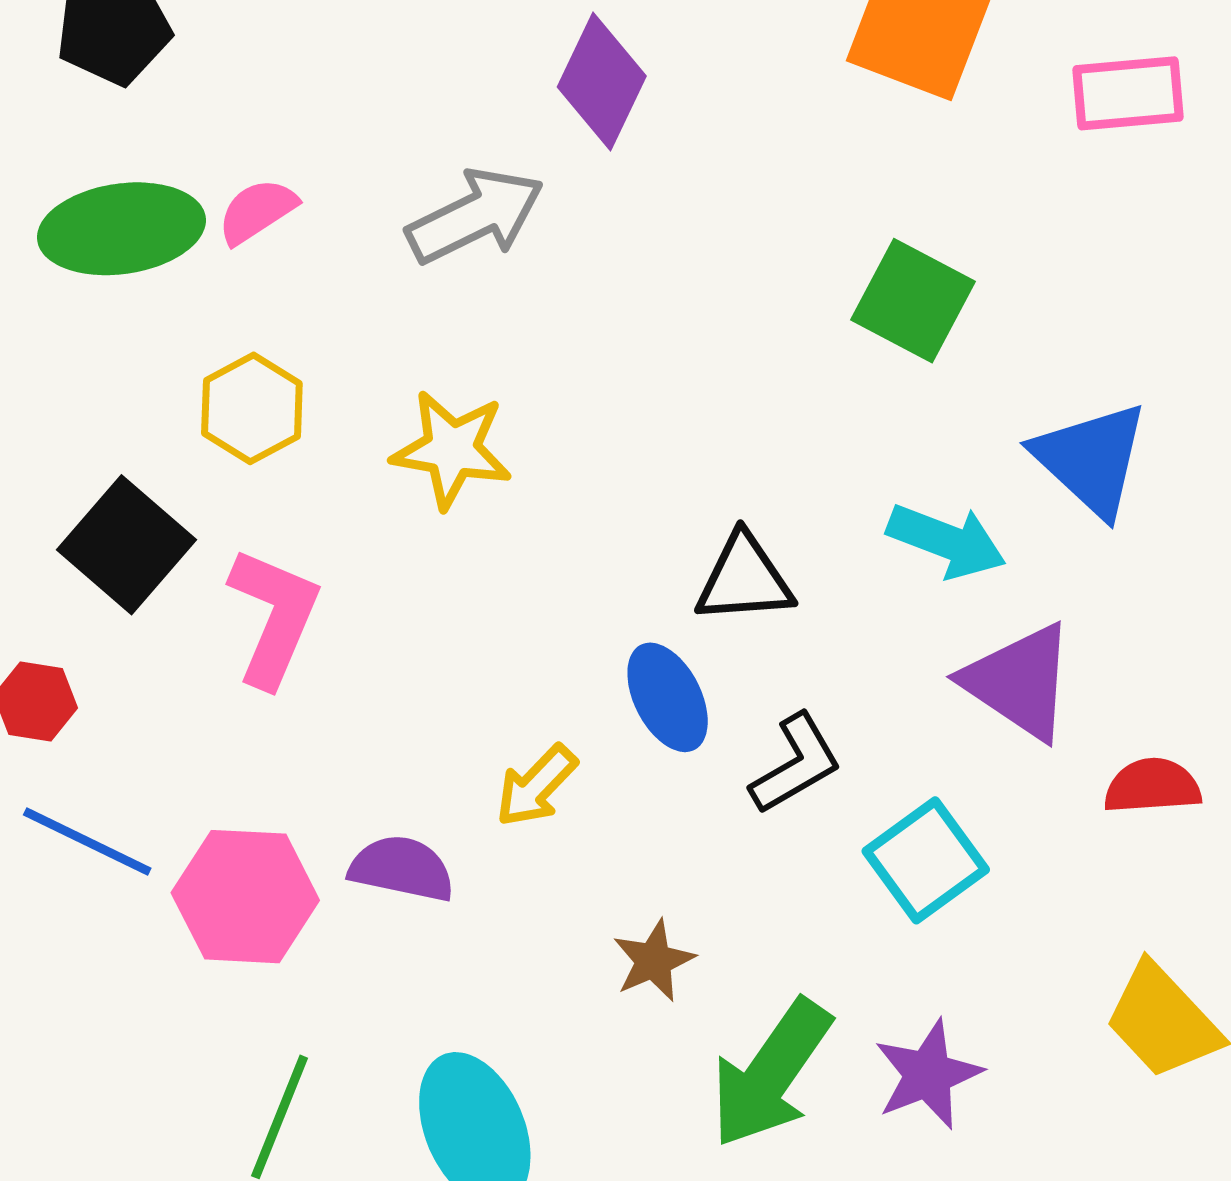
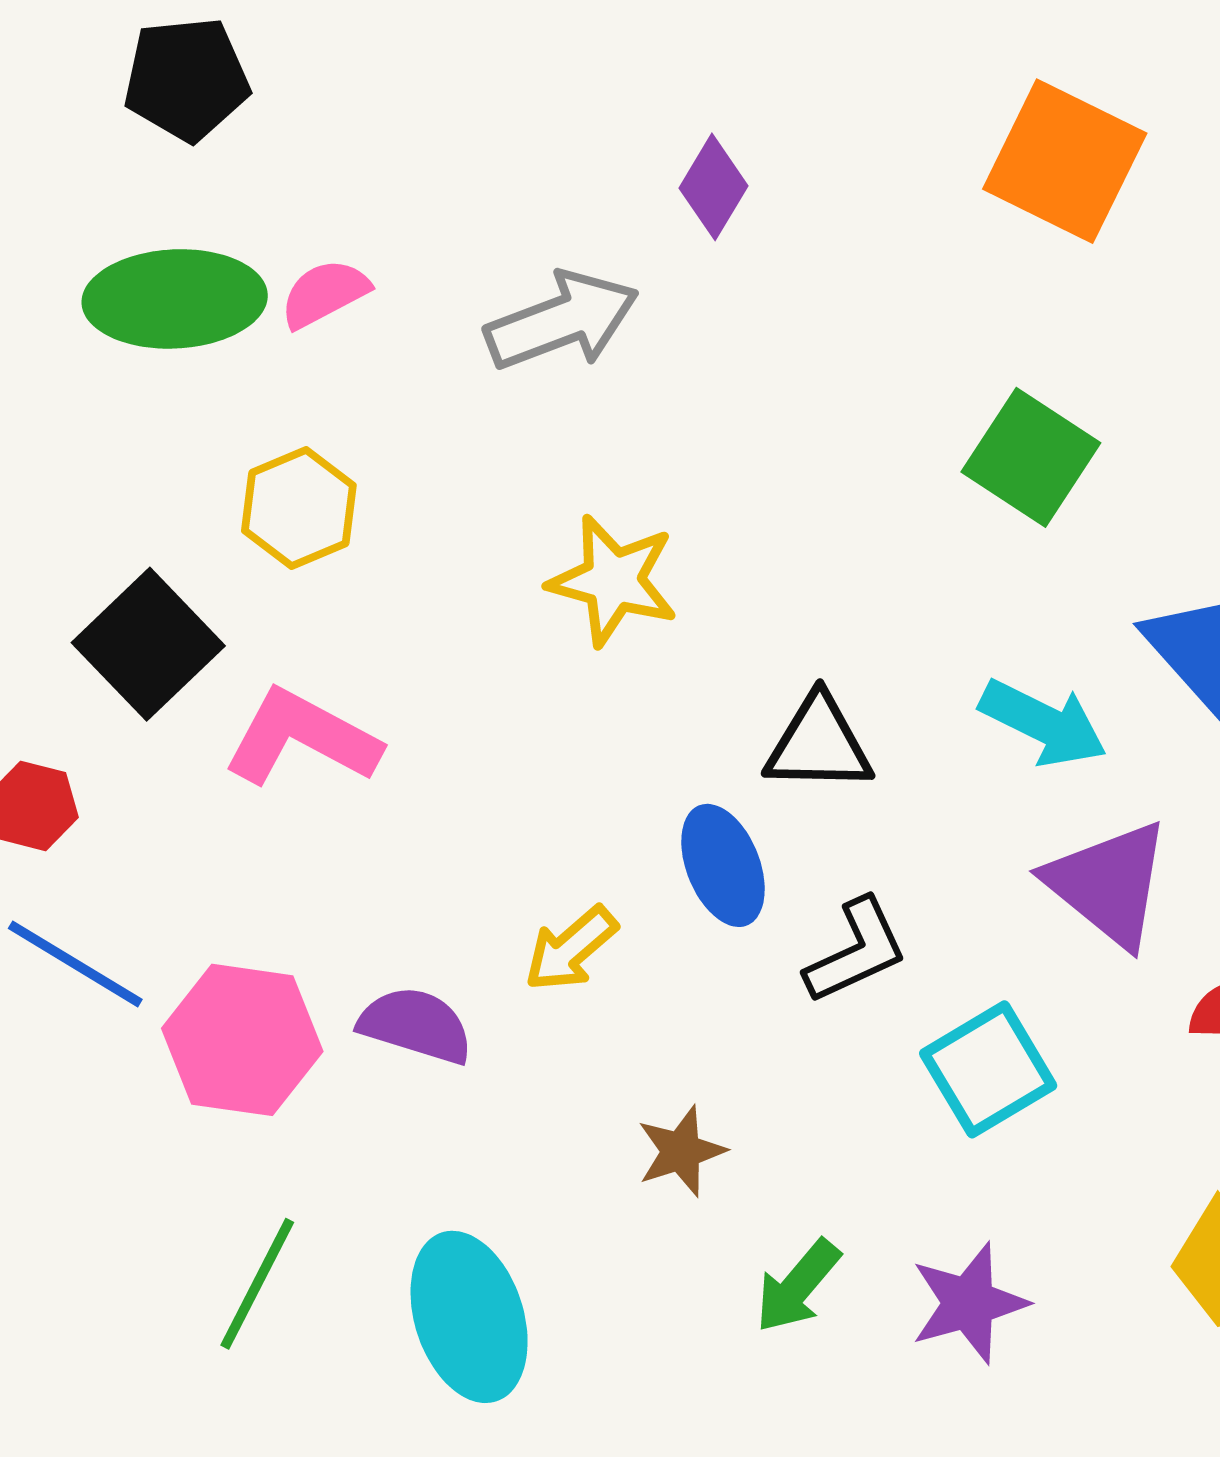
purple diamond: (602, 82) -> (714, 187), size x0.7
yellow star: (452, 449) -> (613, 581), moved
pink L-shape: (274, 617) -> (302, 738), turned -90
green arrow: (771, 1073) -> (798, 1286), size x0.6

